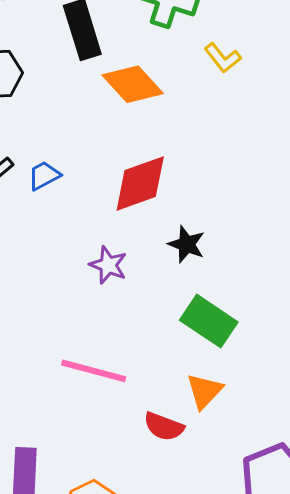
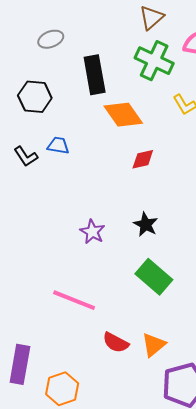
blue trapezoid: (44, 176) -> (58, 146), moved, turned 30
red diamond: (140, 183) -> (143, 159), moved, size x0.6
orange triangle: (204, 391) -> (154, 345), moved

